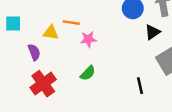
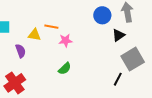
red cross: (43, 84) -> (15, 83), moved
black line: (140, 86) -> (118, 79), moved, turned 40

